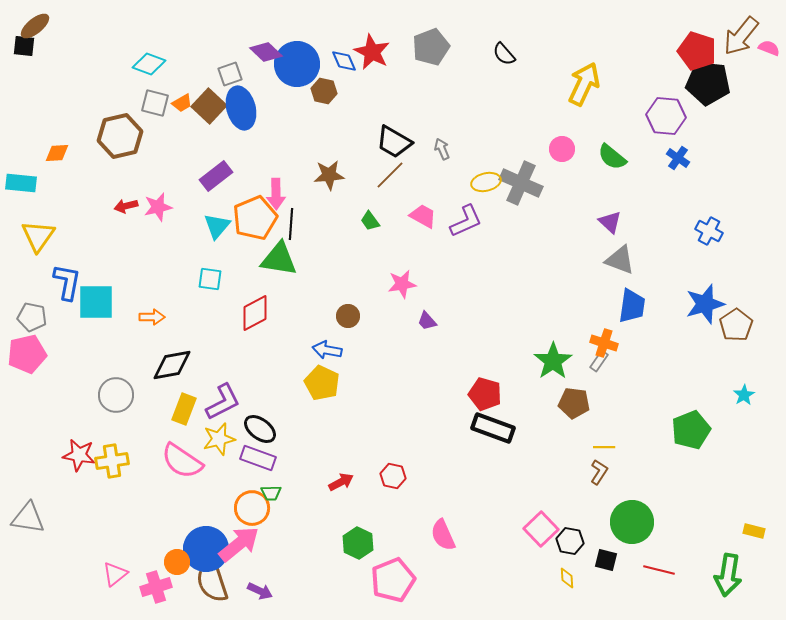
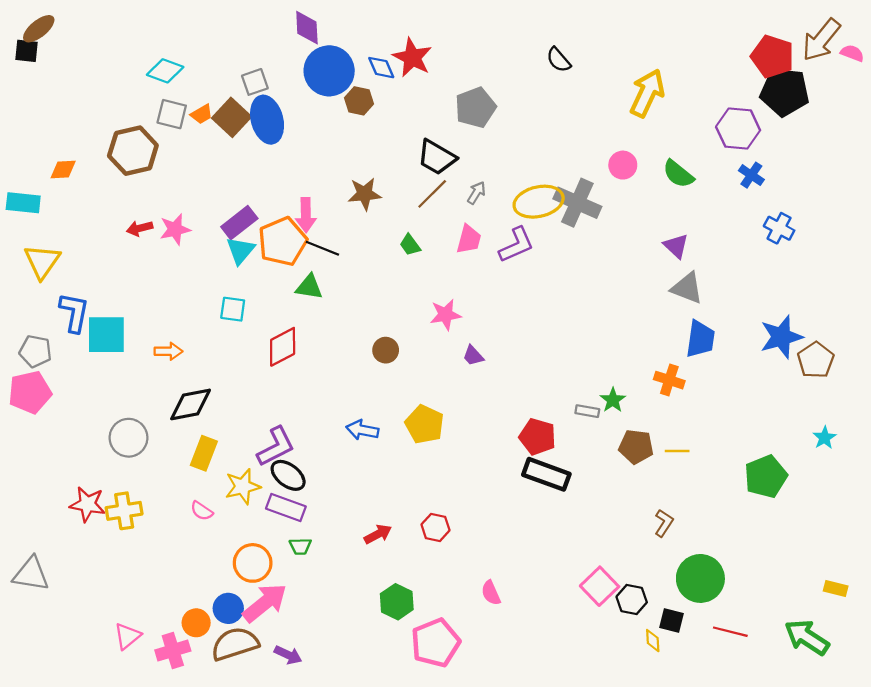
gray pentagon: (431, 47) -> (475, 107), moved
purple diamond: (266, 52) -> (307, 28), moved, turned 44
gray arrow: (442, 149) -> (477, 193), moved, turned 55
purple rectangle: (216, 176) -> (239, 223), moved
yellow ellipse: (486, 182) -> (539, 202), size x1.5
pink trapezoid: (423, 216) -> (469, 239), turned 76
black line: (291, 224) -> (322, 248), turned -72
blue cross: (709, 231) -> (779, 228), moved
green triangle: (279, 259) -> (309, 287), size x0.7
blue arrow: (327, 350) -> (362, 430), moved
green star: (553, 361) -> (613, 400), size x0.6
gray rectangle: (599, 361) -> (587, 411), moved, turned 65
yellow pentagon: (322, 383) -> (424, 424), moved
purple L-shape: (223, 402) -> (276, 447), moved
yellow line: (604, 447) -> (677, 451), moved
pink semicircle: (182, 461) -> (202, 511), size x0.5
orange circle: (252, 508) -> (253, 563), moved
pink semicircle: (443, 535) -> (491, 593), size x0.7
blue circle: (206, 549) -> (228, 608), size x0.6
green arrow: (728, 575) -> (807, 637), turned 114
yellow diamond: (567, 578) -> (653, 641), moved
brown semicircle: (212, 581) -> (235, 644), turned 90

